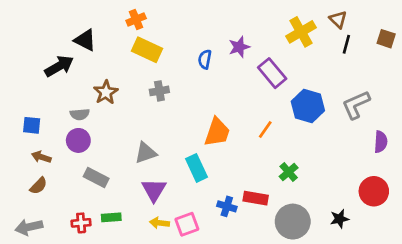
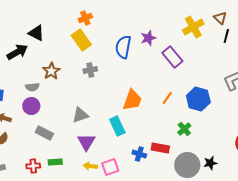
orange cross: (136, 19) -> (85, 18), moved
yellow rectangle: (147, 50) -> (81, 40), turned 30
blue semicircle: (205, 59) -> (123, 47), size x1.6
blue hexagon: (308, 106) -> (198, 99), moved
black star: (339, 219) -> (210, 163), moved

